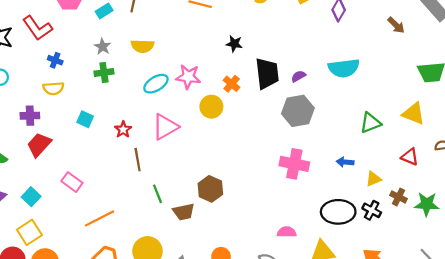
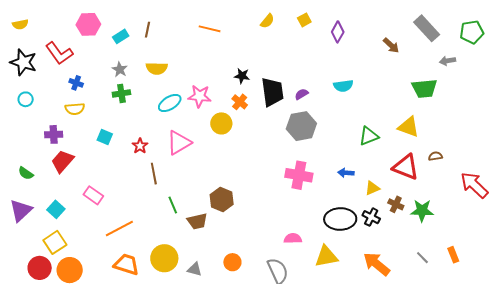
black star: (234, 44) -> (242, 76), moved
cyan semicircle: (344, 68) -> (343, 86), size x0.7
red triangle: (410, 157) -> (406, 167), size x1.6

